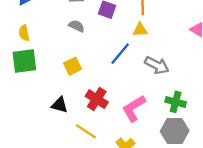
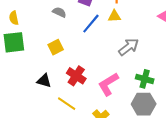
blue line: (120, 54) -> (91, 24), moved
gray arrow: (157, 65) -> (129, 47), turned -65

